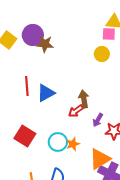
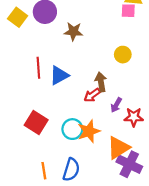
brown star: (45, 44) -> (73, 32), moved
yellow circle: (102, 54) -> (123, 55), moved
orange star: (73, 144) -> (89, 131), size x1.5

